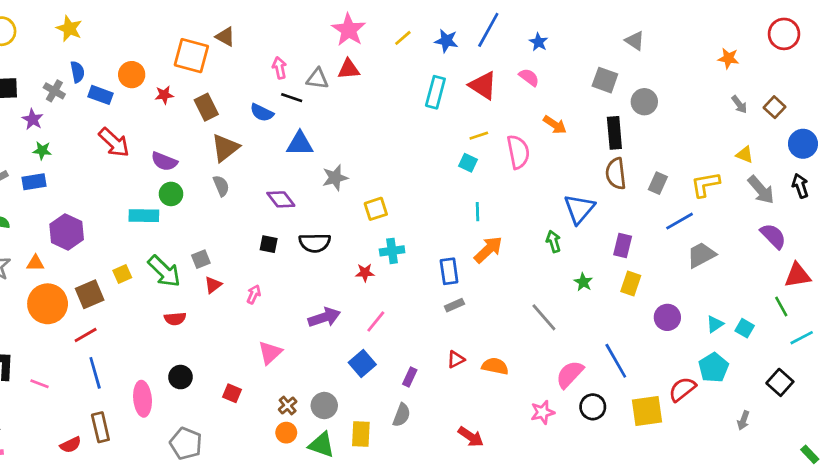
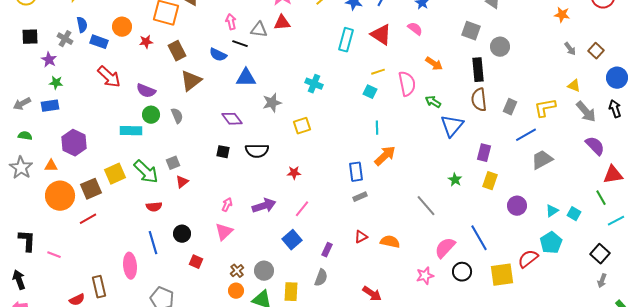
gray semicircle: (221, 186) -> (177, 116), moved
green arrow: (553, 241) -> (433, 102), moved, turned -42
cyan cross: (392, 251) -> (314, 84), moved, turned 30
yellow square: (122, 274) -> (115, 174), size x1.5
pink arrow: (254, 294) -> (227, 205), moved
blue line: (95, 373) -> (153, 243), moved
black circle: (180, 377) -> (182, 234), moved
gray arrow: (743, 420) -> (602, 281), moved

